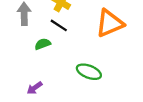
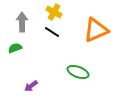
green semicircle: (43, 44) -> (15, 48), moved

